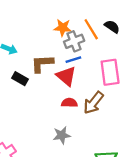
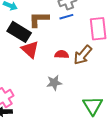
red triangle: (66, 76) -> (30, 49), moved
black rectangle: (20, 79) -> (19, 32), size x1.6

